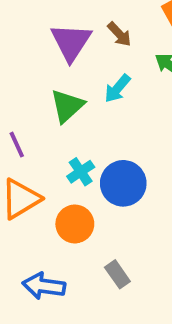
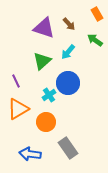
purple triangle: (71, 42) -> (44, 28), turned -45
blue circle: (123, 183) -> (68, 83), moved
gray rectangle: (117, 274) -> (68, 148), size x1.5

